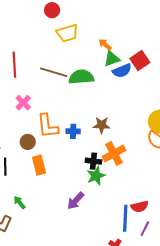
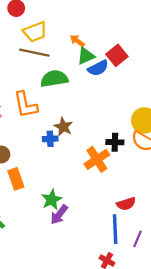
brown line: (54, 72) -> (34, 53), moved
brown star: (102, 125) -> (63, 127), moved, turned 30
orange L-shape: (48, 126) -> (26, 105), moved
black cross: (93, 161) -> (115, 142), moved
green star: (96, 176) -> (52, 200), moved
red semicircle: (140, 206) -> (126, 204), moved

